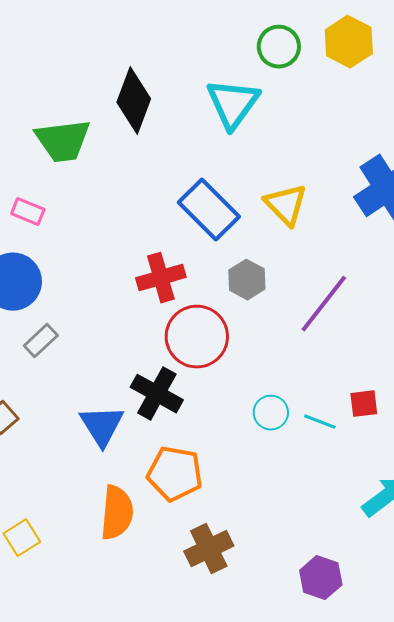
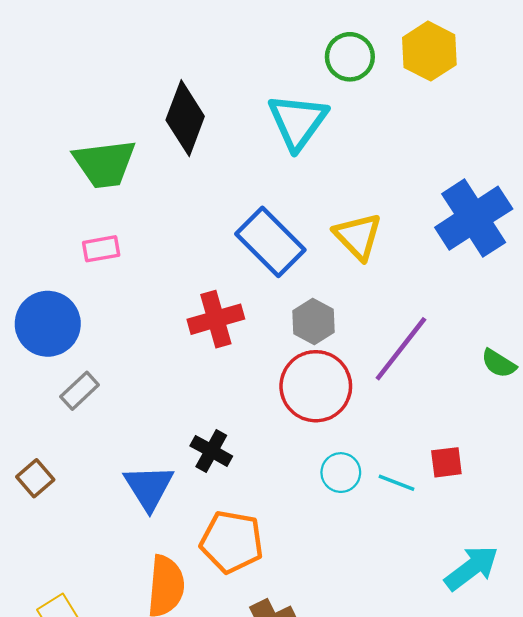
pink rectangle: (28, 212) -> (101, 249), moved, turned -32
red circle: (197, 337) -> (316, 386), moved
black cross: (157, 394) -> (211, 451), size x0.7

